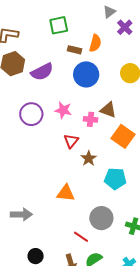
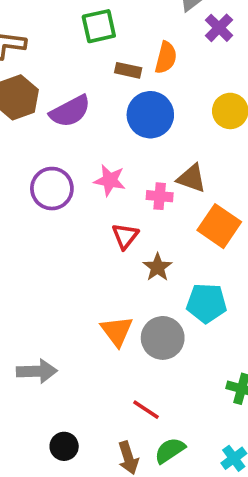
orange triangle: (66, 193) -> (117, 331), turned 48
gray circle: (101, 218) -> (163, 338), moved

